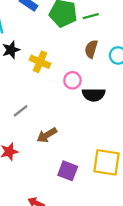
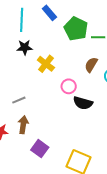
brown arrow: (47, 135) -> (23, 125), moved, turned 114
purple square: (68, 171) -> (40, 149), moved

